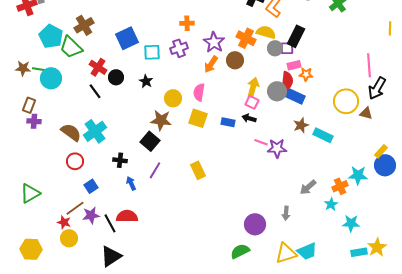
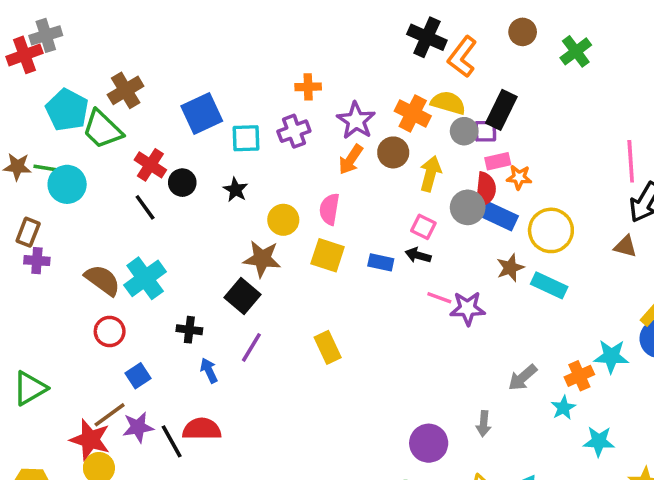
yellow arrow: (253, 87) -> (430, 174), moved
yellow circle: (346, 101) -> (551, 230), moved
red star: (64, 222) -> (90, 440), size x1.6

